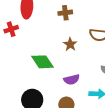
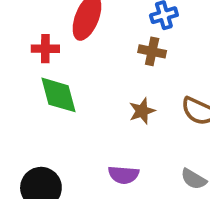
green diamond: (43, 62) -> (59, 95), moved

